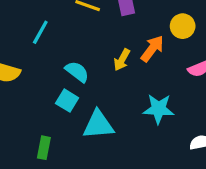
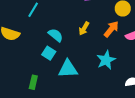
orange arrow: (152, 49) -> (111, 29), moved
cyan star: (159, 109) -> (106, 60), turned -30

